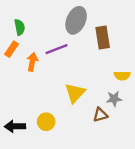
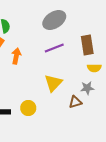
gray ellipse: (76, 20) -> (54, 20), turned 35
brown rectangle: (103, 38) -> (87, 45), moved
purple line: (56, 49) -> (54, 48), moved

